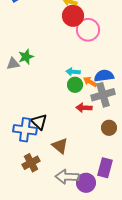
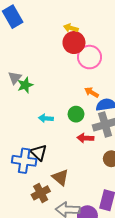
gray triangle: (13, 64) -> (15, 78), moved, turned -40
cyan arrow: (73, 72) -> (46, 118), moved
orange arrow: (90, 82) -> (92, 92), moved
brown cross: (31, 163) -> (41, 193), moved

